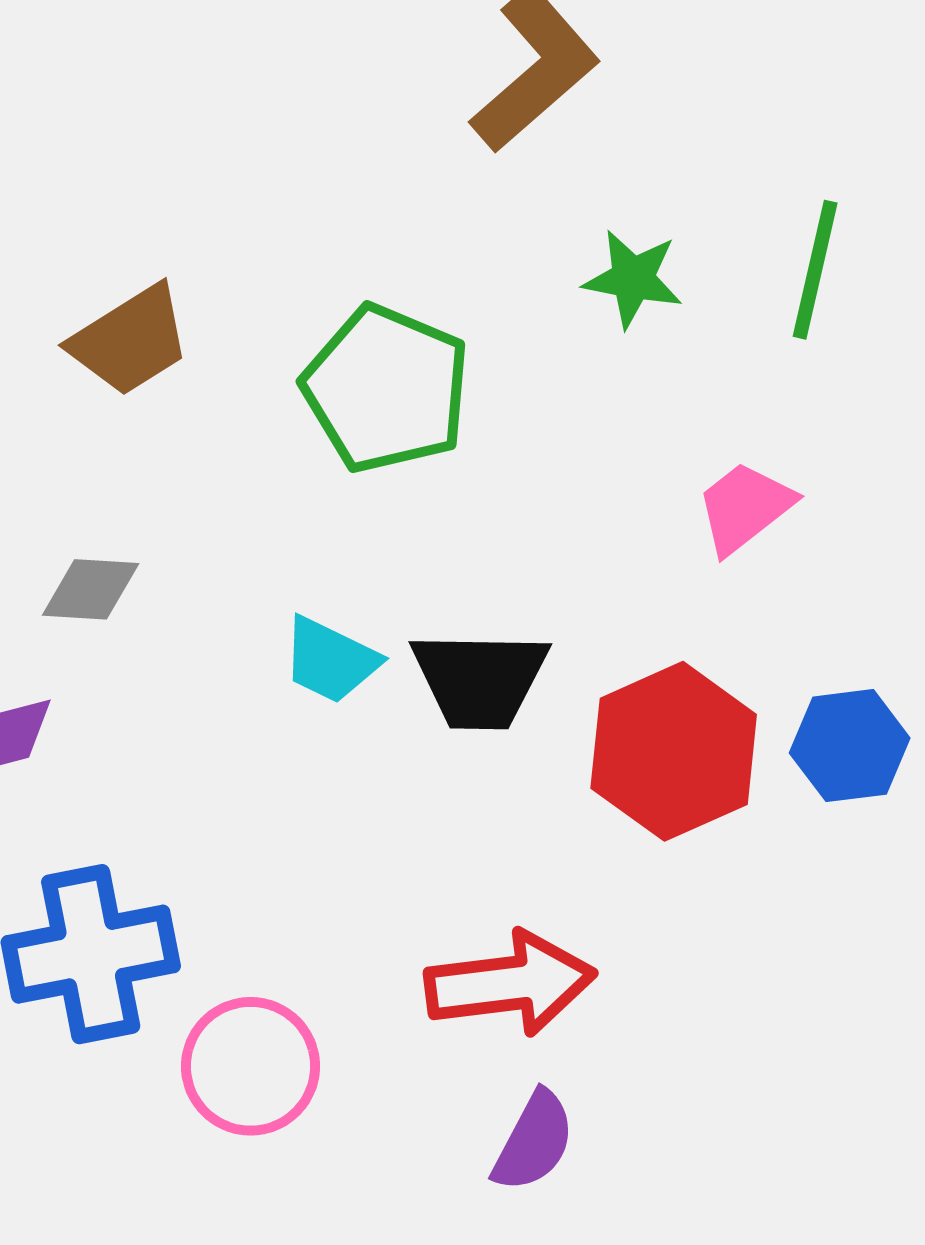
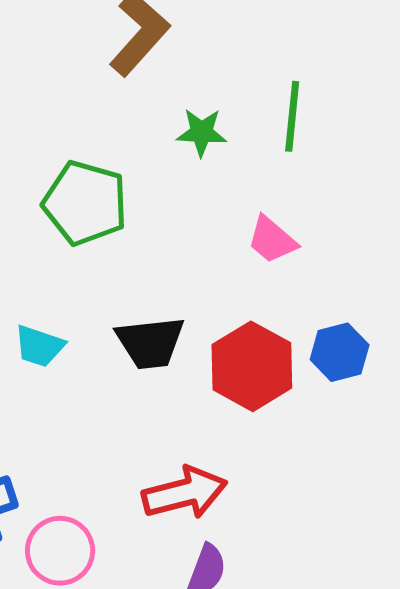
pink trapezoid: (745, 508) -> (272, 240), turned -94
cyan trapezoid: (330, 660) -> (39, 346), moved

